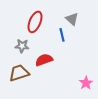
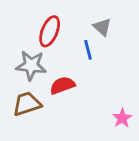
gray star: (22, 46) -> (31, 65), size x1.5

